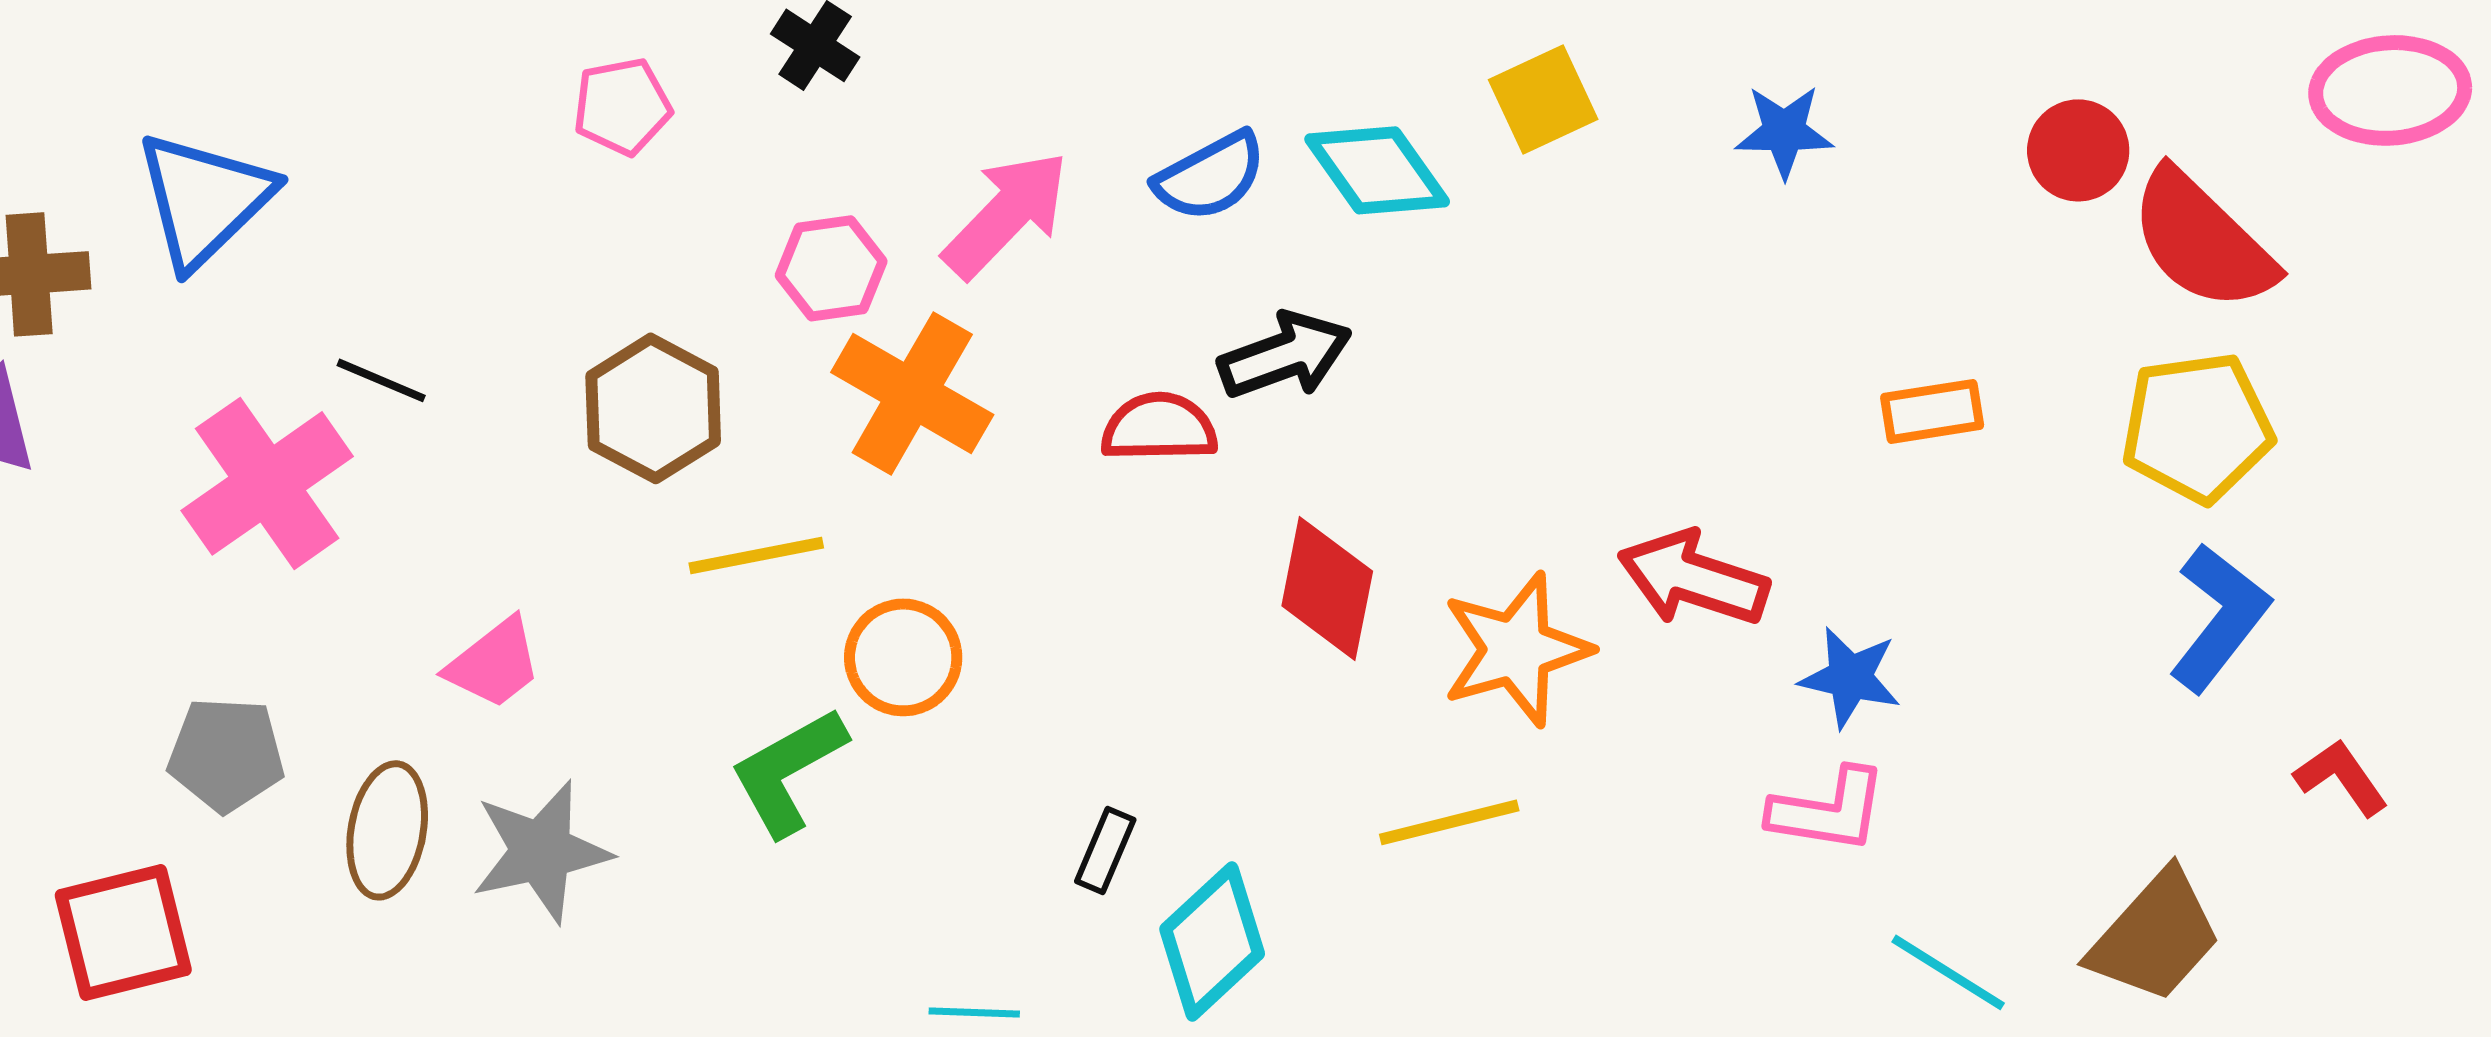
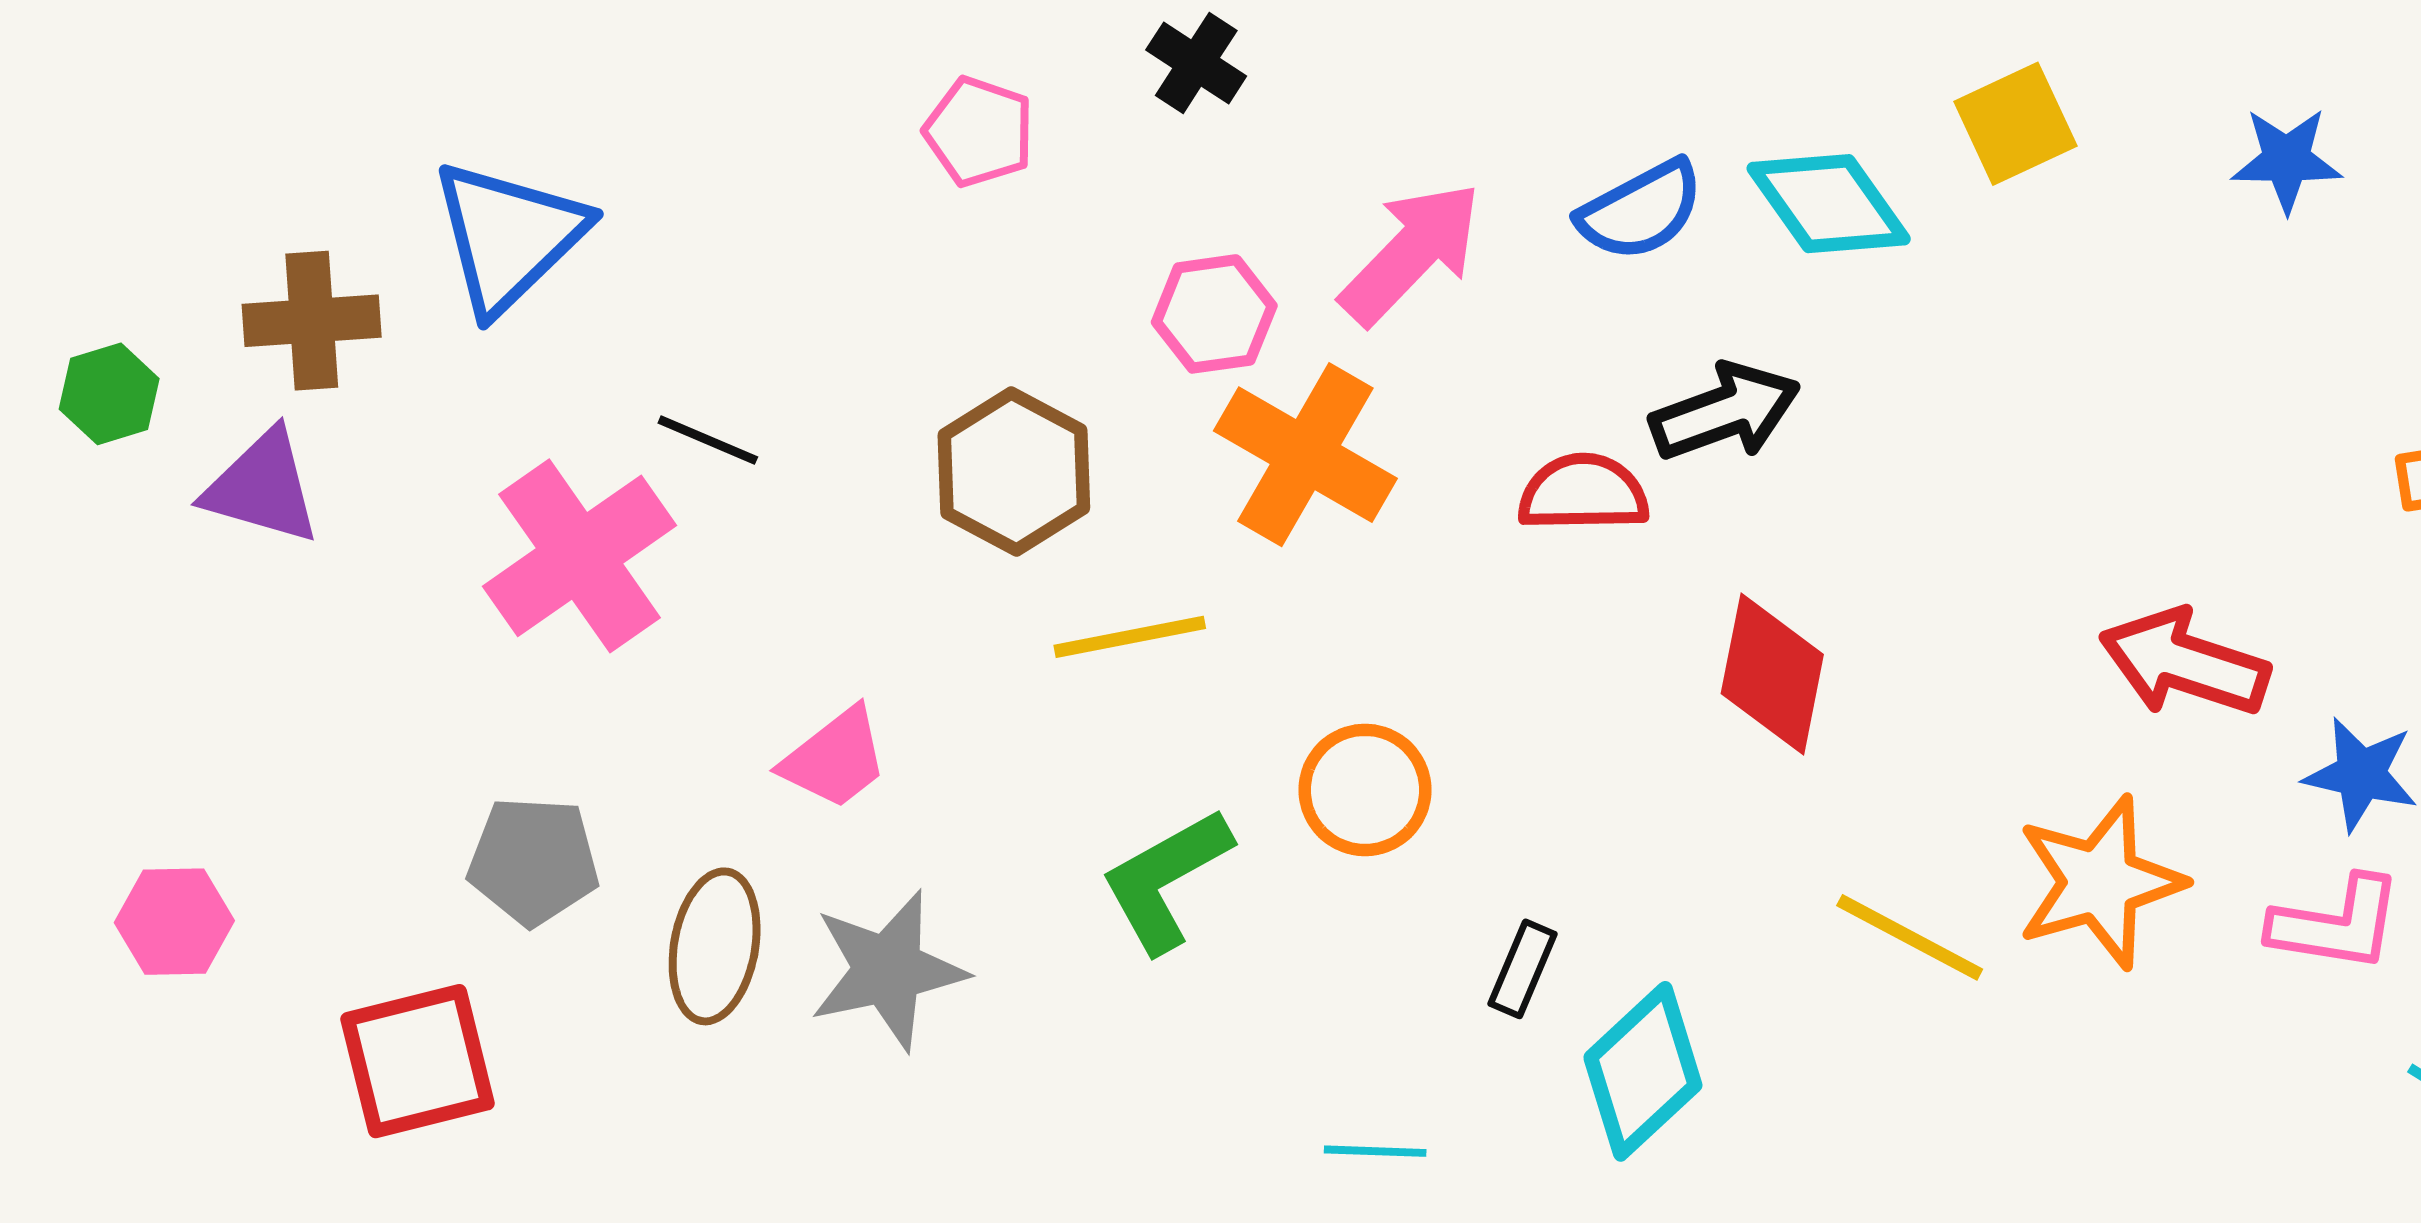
pink pentagon: (622, 106) -> (979, 132), turned 30
orange star: (1516, 649) -> (2100, 882), moved
orange circle: (903, 657) -> (1365, 790), moved
yellow line: (1449, 822) -> (1910, 937), turned 42

